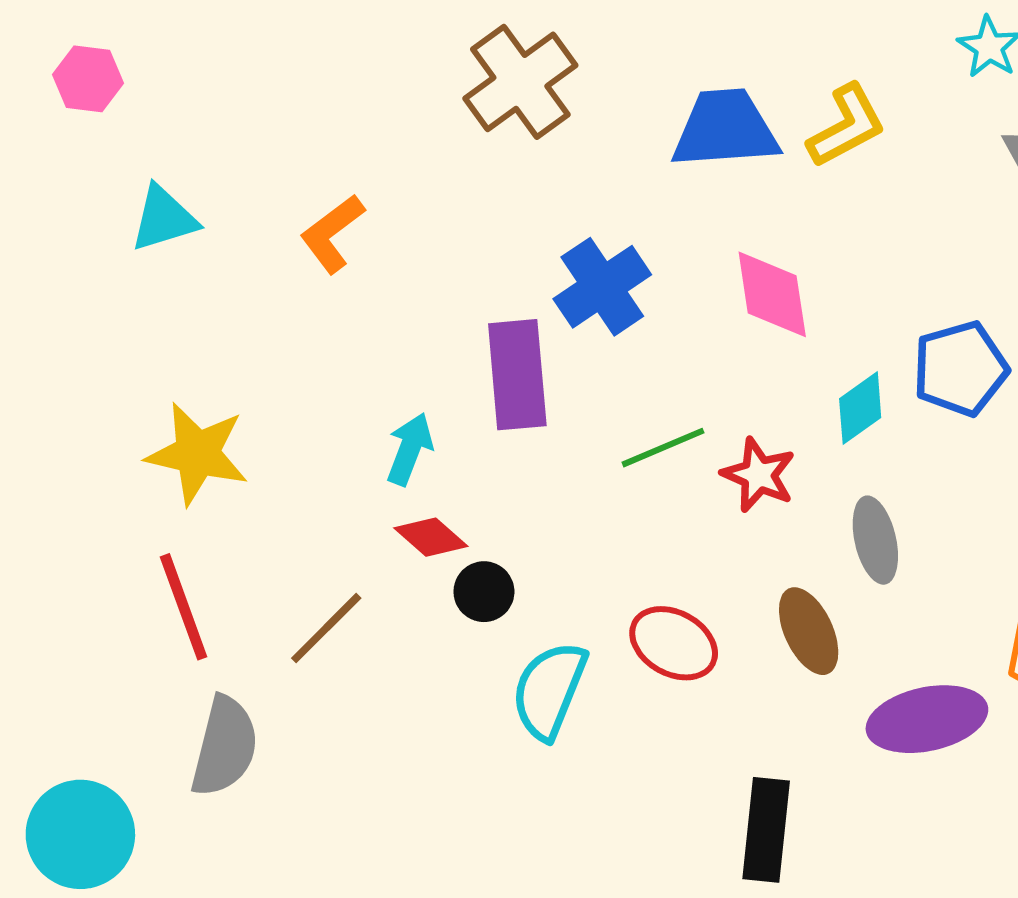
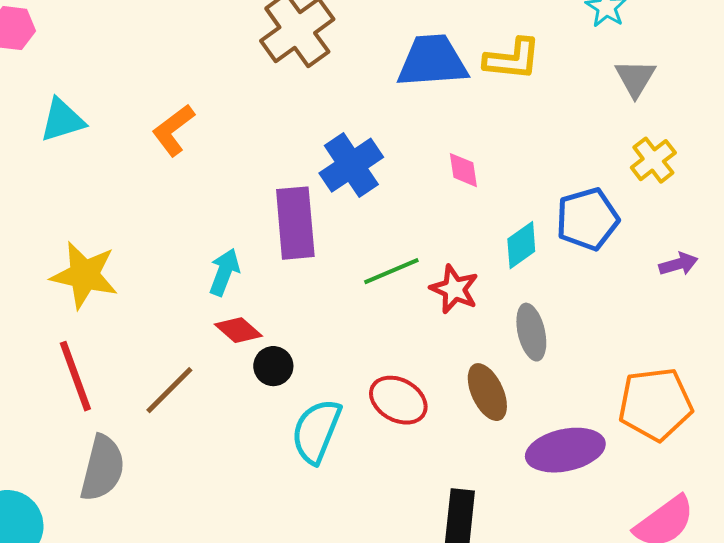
yellow L-shape: (847, 126) -> (512, 59), turned 34
pink diamond: (772, 294) -> (463, 170), size x0.6

